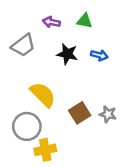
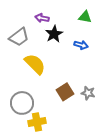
green triangle: (85, 21) -> (85, 17), moved
black star: (67, 54) -> (54, 34), moved, turned 30
yellow semicircle: (43, 95) -> (35, 64), moved

